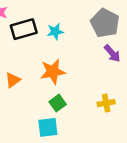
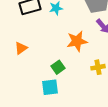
orange star: (53, 72) -> (77, 41), moved

